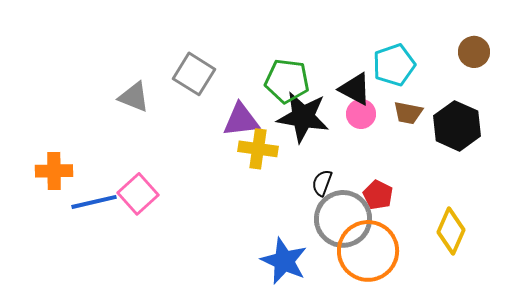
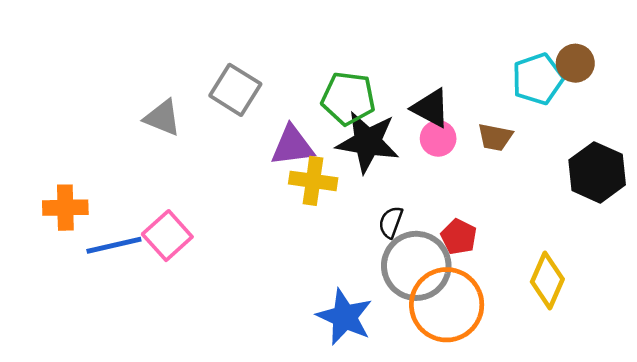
cyan pentagon: (394, 65) -> (538, 79), moved
black hexagon: (457, 126) -> (597, 172), moved

